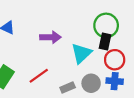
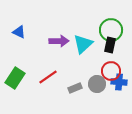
cyan triangle: (81, 53) -> (83, 44), moved
red circle: (115, 60) -> (111, 71), moved

